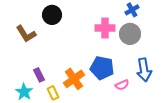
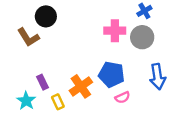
black circle: (52, 15) -> (46, 16), moved
pink semicircle: (122, 85) -> (122, 97), moved

